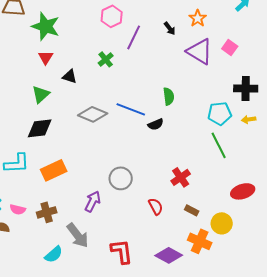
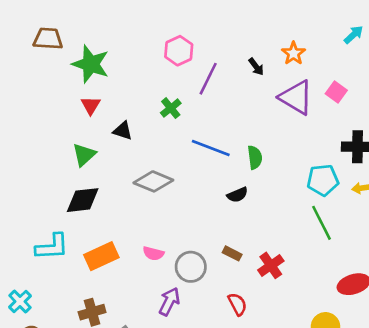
blue line: (131, 109) -> (211, 148), moved
purple arrow: (93, 201) -> (169, 301), moved
pink semicircle: (18, 209) -> (153, 253), moved
brown rectangle: (192, 210) -> (232, 253), moved

